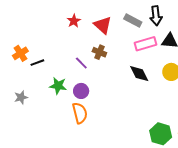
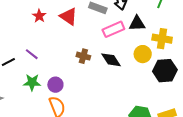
brown cross: (99, 52) -> (83, 56), moved
purple line: (81, 63) -> (32, 54), moved

